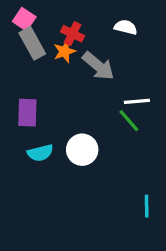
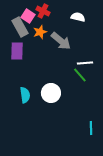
pink square: (24, 19) -> (28, 16), moved
red cross: (72, 34) -> (43, 11), moved
purple rectangle: (27, 113) -> (17, 51), moved
cyan semicircle: (40, 153) -> (25, 95), turned -84

